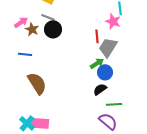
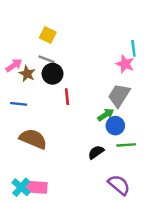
red line: (97, 36) -> (67, 97), moved
brown semicircle: (37, 83) -> (33, 139), turned -35
black semicircle: (100, 89) -> (96, 152), moved
green line: (114, 104) -> (126, 145), moved

